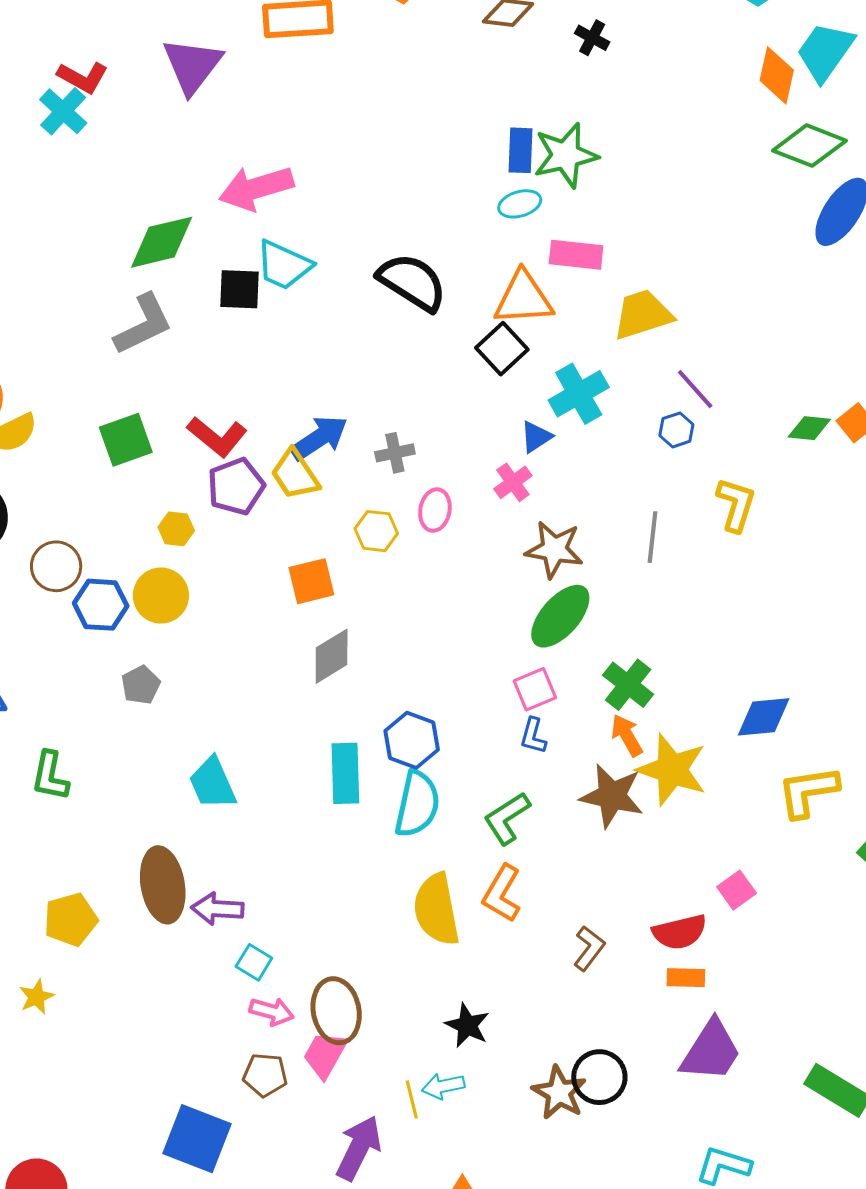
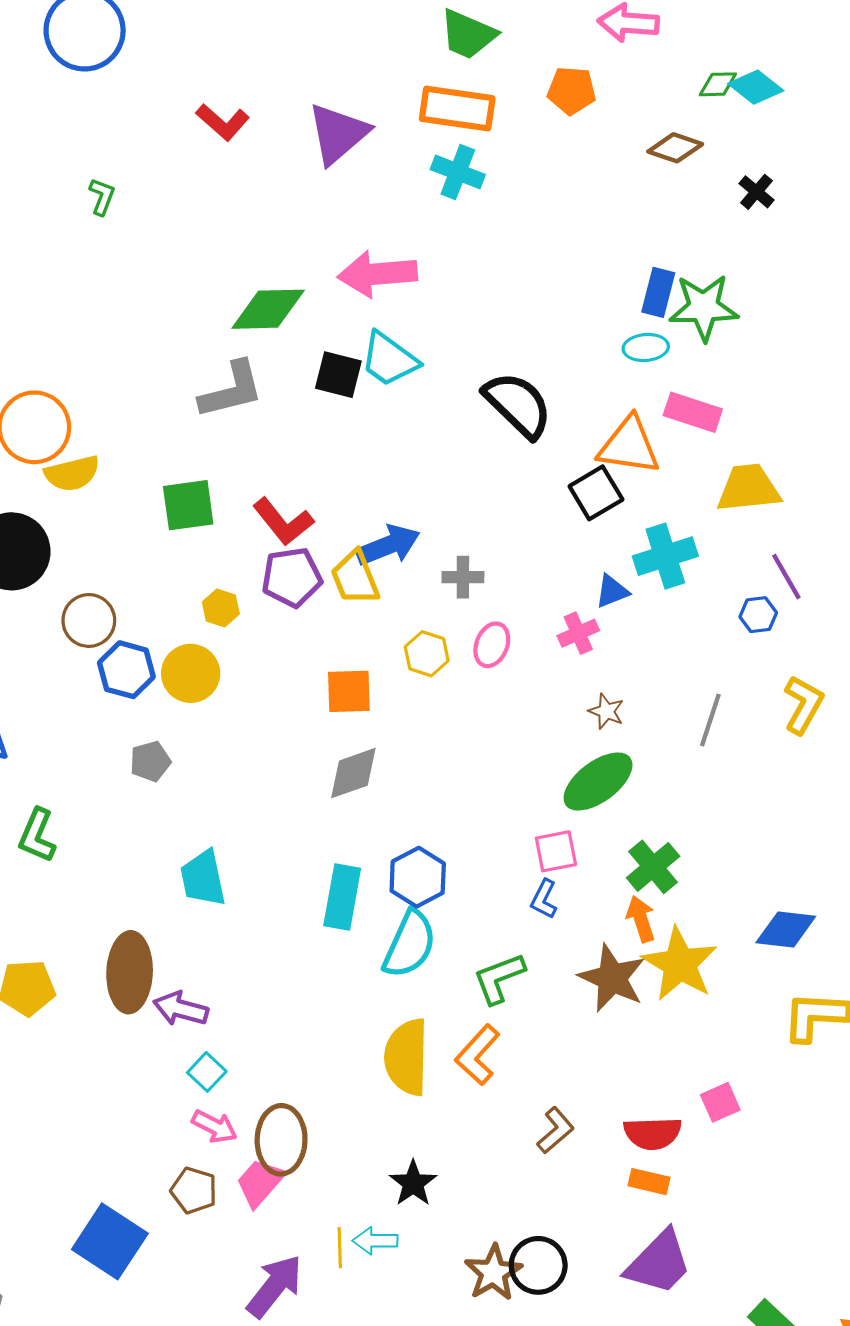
cyan cross: (63, 111) -> (458, 172), moved, turned -33
brown star: (554, 549) -> (606, 711), size x0.6

